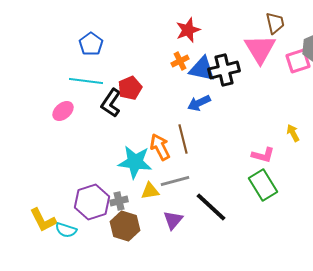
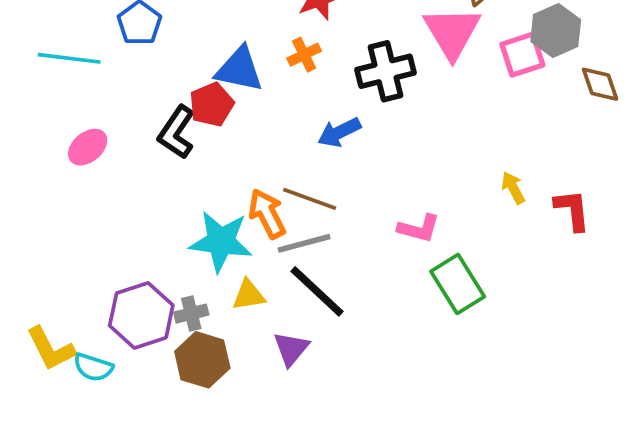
blue triangle: (202, 69) -> (239, 69), moved
cyan line: (86, 81) -> (69, 58), moved
brown line: (183, 139) -> (310, 199), turned -56
pink L-shape: (263, 155) -> (419, 228), moved
gray line: (175, 181) -> (304, 243), moved
black line: (211, 207) -> (317, 291), moved

